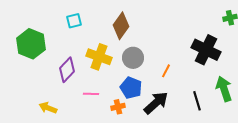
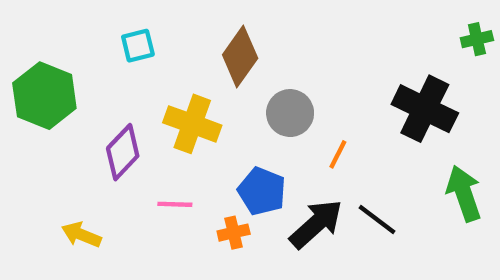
gray circle: (133, 58) -> (290, 113), moved
black line: (197, 101) -> (377, 220), moved, turned -36

